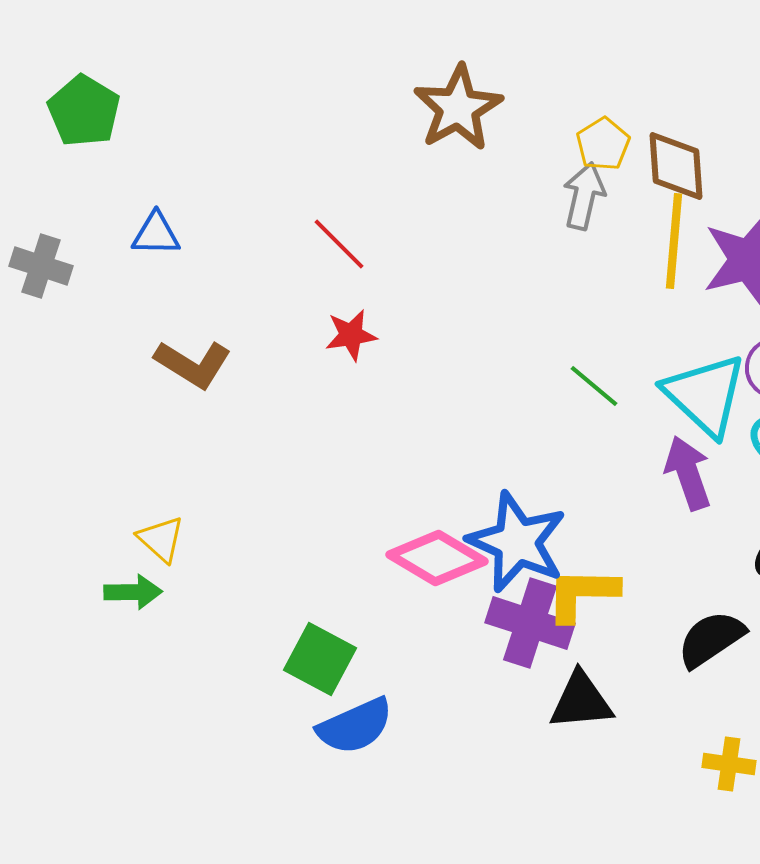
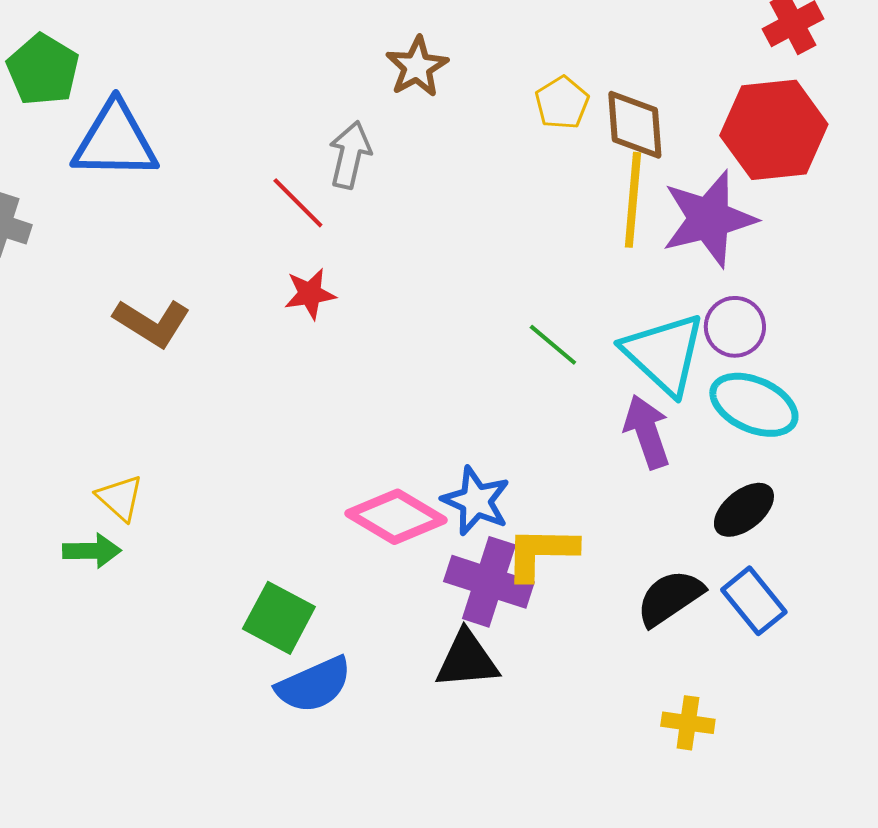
brown star: (458, 108) -> (417, 67), size x0.7
gray arrow: (584, 196) -> (350, 155), moved
blue triangle: (156, 234) -> (115, 141), moved, size x1.8
blue star: (517, 542) -> (476, 501), size x0.7
black triangle: (581, 701) -> (467, 660), moved

